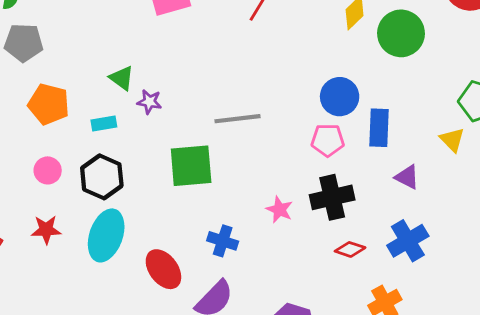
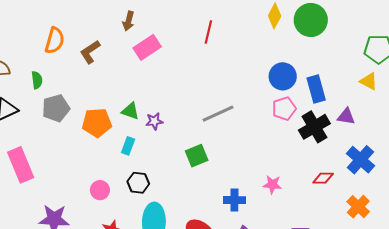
orange pentagon: (49, 104) -> (97, 123), moved
cyan rectangle: (104, 123) -> (128, 146), turned -42
green square: (191, 166) -> (197, 156), size x0.7
black hexagon: (102, 177) -> (138, 183), size x0.7
black cross: (332, 197) -> (314, 127), moved
pink star: (279, 210) -> (272, 185), moved

